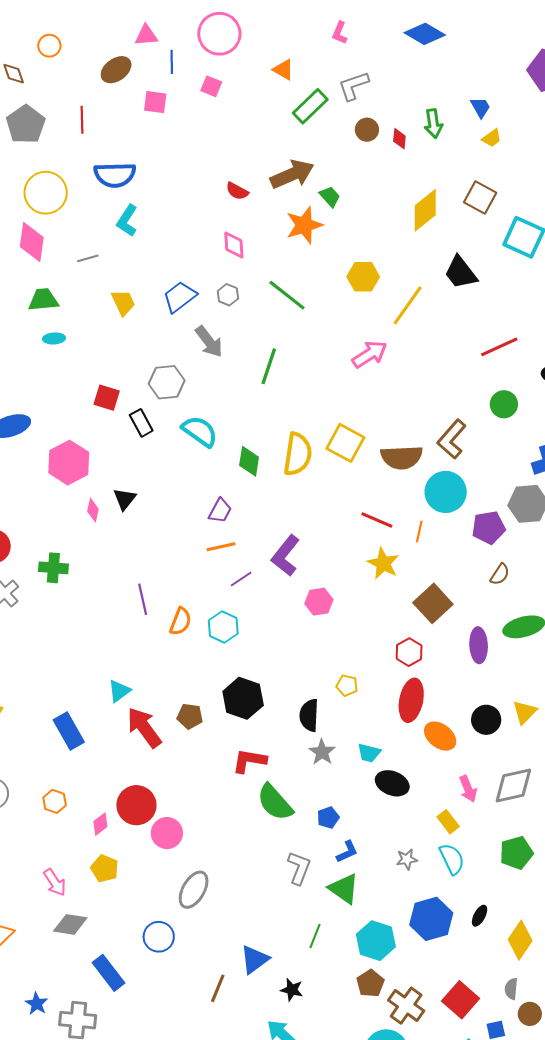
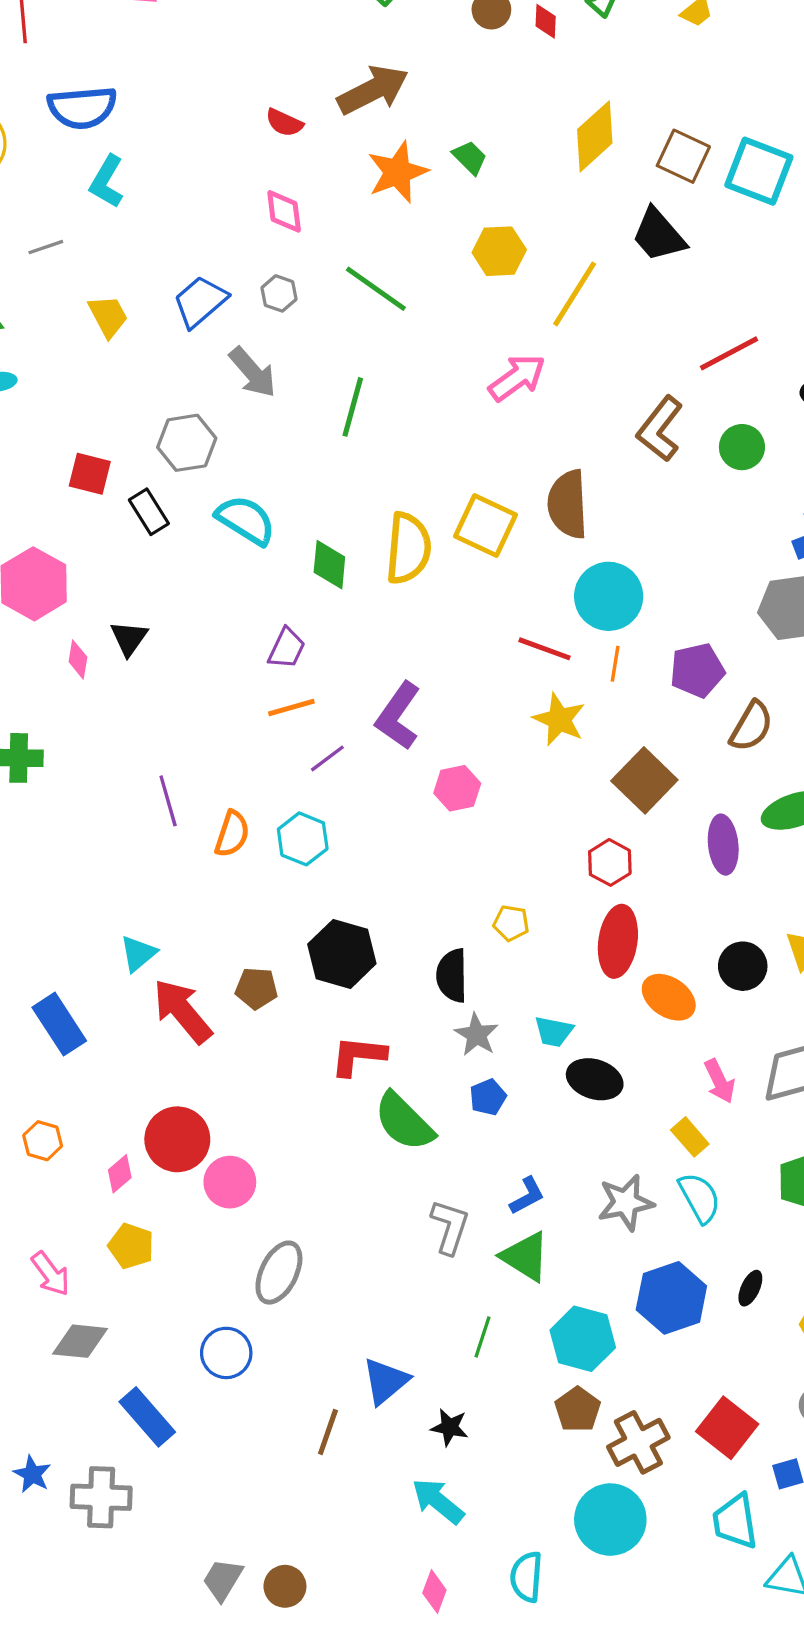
green trapezoid: (330, 197) -> (470, 157), moved
brown square: (480, 197) -> (683, 156), moved
brown L-shape: (452, 439) -> (660, 429), moved
brown semicircle: (402, 457) -> (568, 504), moved, turned 93
cyan circle: (446, 492) -> (609, 596), moved
purple pentagon: (489, 528) -> (697, 670), moved
brown semicircle: (500, 574) -> (751, 726), size x1.4
blue pentagon: (328, 818) -> (488, 1097), moved
gray star: (407, 859) -> (626, 1202), size x1.6
brown cross: (406, 1006) -> (638, 1442), turned 30

